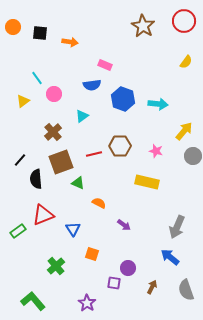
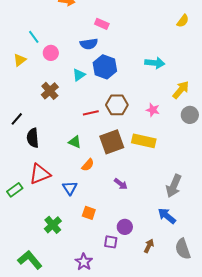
blue hexagon: (123, 99) -> (105, 67), moved
brown square: (61, 162) -> (112, 142), moved
orange semicircle: (99, 203) -> (88, 165), moved, turned 104

